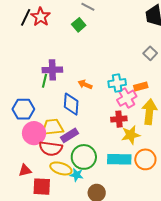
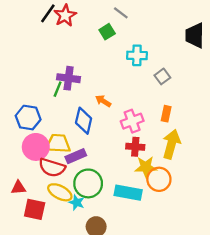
gray square: (150, 53) -> (162, 76), moved
cyan cross: (117, 83) -> (137, 55), moved
orange rectangle: (141, 87) -> (166, 114), turned -72
pink cross: (127, 98) -> (132, 121), moved
orange circle: (145, 159) -> (159, 179), moved

